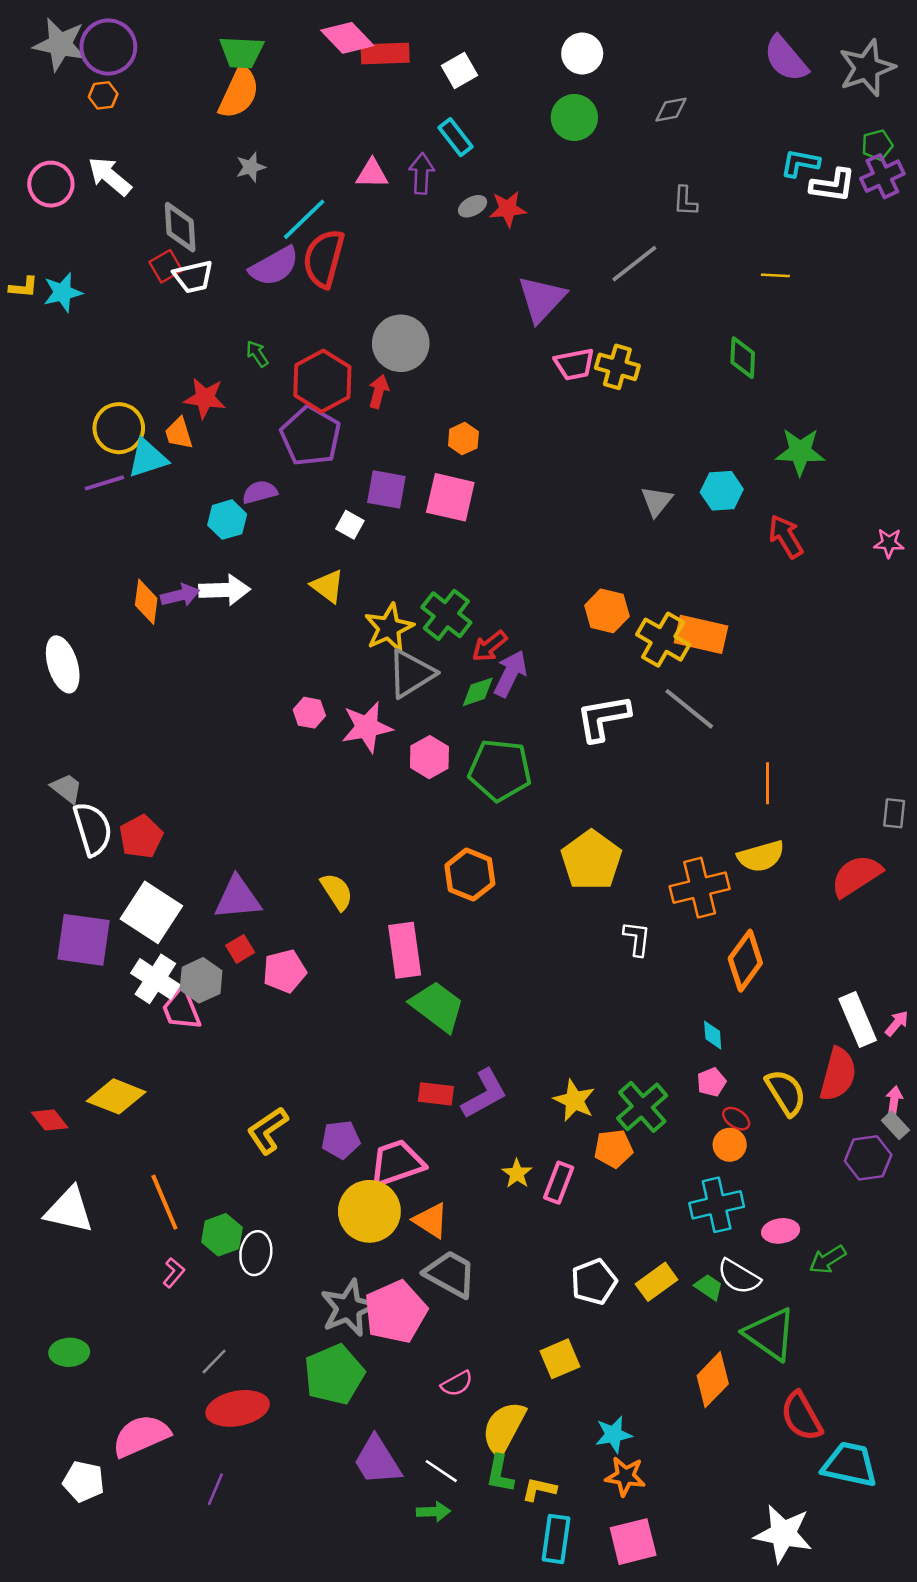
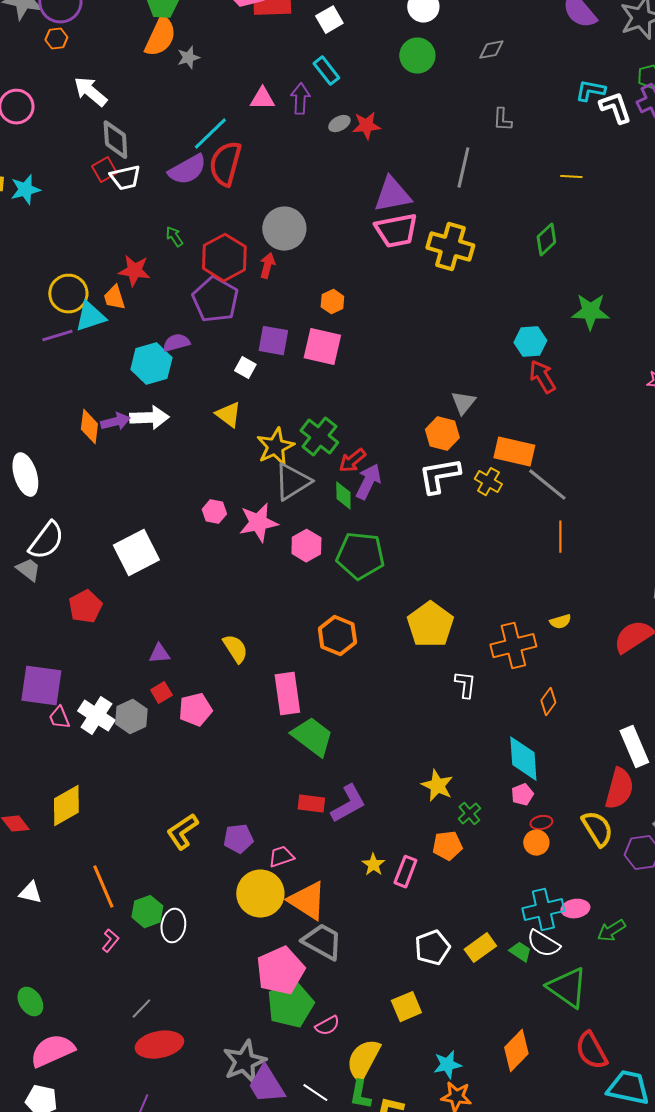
gray star: (251, 167) -> (188, 58), moved
white arrow: (110, 176) -> (90, 92), moved
white L-shape: (833, 185) -> (615, 108), turned -117
gray line: (634, 264) -> (463, 168), turned -39
purple triangle: (542, 299) -> (392, 195), turned 36
green diamond: (743, 358) -> (546, 240), turned 44
pink trapezoid: (574, 364) -> (396, 231), moved, size x1.4
yellow cross: (617, 367) -> (450, 247), size x1.4
gray triangle: (657, 501) -> (463, 403), moved
cyan hexagon: (227, 520) -> (151, 364), size x1.4
red arrow: (786, 536) -> (542, 377), moved
yellow cross: (663, 640) -> (488, 482), moved, size x0.7
green diamond: (478, 692) -> (343, 496), turned -72
gray line: (689, 709) -> (547, 485), moved
white L-shape: (603, 718) -> (439, 476), moved
orange line: (768, 783) -> (560, 537), moved
white semicircle: (93, 829) -> (46, 541), moved, turned 54
yellow semicircle: (761, 856) -> (560, 622), size x0.6
purple triangle: (238, 898) -> (159, 654), size x0.6
white square: (151, 912) -> (136, 553), moved, turned 30
orange diamond: (745, 961) -> (548, 702), size x0.6
pink trapezoid: (181, 1009) -> (59, 718), moved, size x0.7
cyan diamond: (713, 1035) -> (523, 759), size x2.0
yellow semicircle: (786, 1093) -> (597, 829), moved
yellow diamond: (116, 1096) -> (66, 806), turned -51
yellow star: (574, 1100) -> (437, 786), moved
green cross: (642, 1107) -> (469, 814), size x0.6
red ellipse: (736, 1119) -> (541, 823), turned -45
pink trapezoid: (397, 1163) -> (281, 857), size x0.6
cyan cross: (717, 1205) -> (543, 910), moved
white triangle: (69, 1210) -> (30, 893), size x0.6
orange triangle: (431, 1220) -> (307, 901), size x1.4
gray star: (349, 1308) -> (244, 1062), moved
green ellipse: (69, 1352) -> (30, 1002), turned 60
green pentagon: (334, 1374) -> (290, 1005), moved
orange diamond: (713, 1380) -> (516, 1051), moved
pink semicircle: (141, 1436) -> (52, 1051), moved

